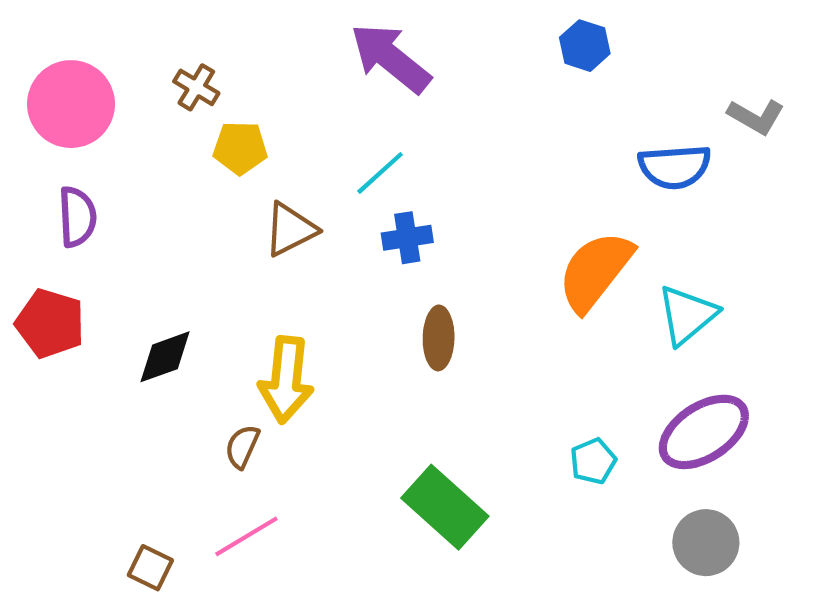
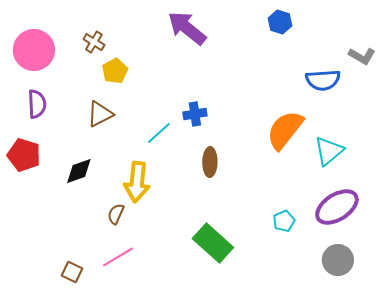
yellow pentagon: (240, 148) -> (115, 71), turned -30
cyan line: (380, 173) -> (159, 133), moved
brown triangle: (290, 229) -> (100, 114), moved

